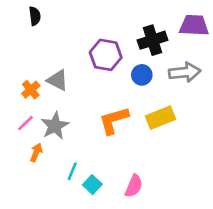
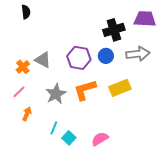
purple hexagon: (106, 55) -> (79, 58), moved
gray star: (55, 126) -> (56, 94), moved
pink semicircle: (134, 186) -> (100, 139), turned -144

